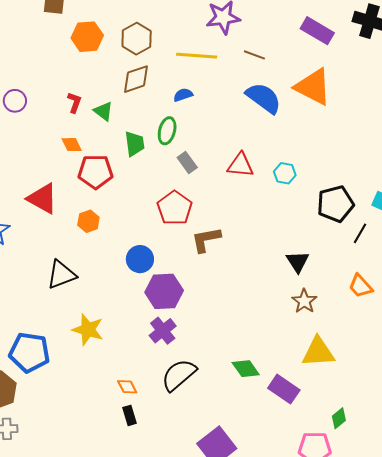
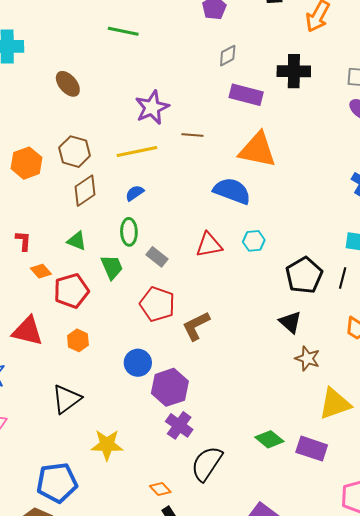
blue semicircle: (264, 98) -> (232, 191), moved
red L-shape: (74, 102) -> (23, 241), moved
green triangle: (103, 111) -> (77, 241), moved
green trapezoid: (135, 144) -> (112, 267), moved
black pentagon: (335, 204) -> (304, 275), moved

